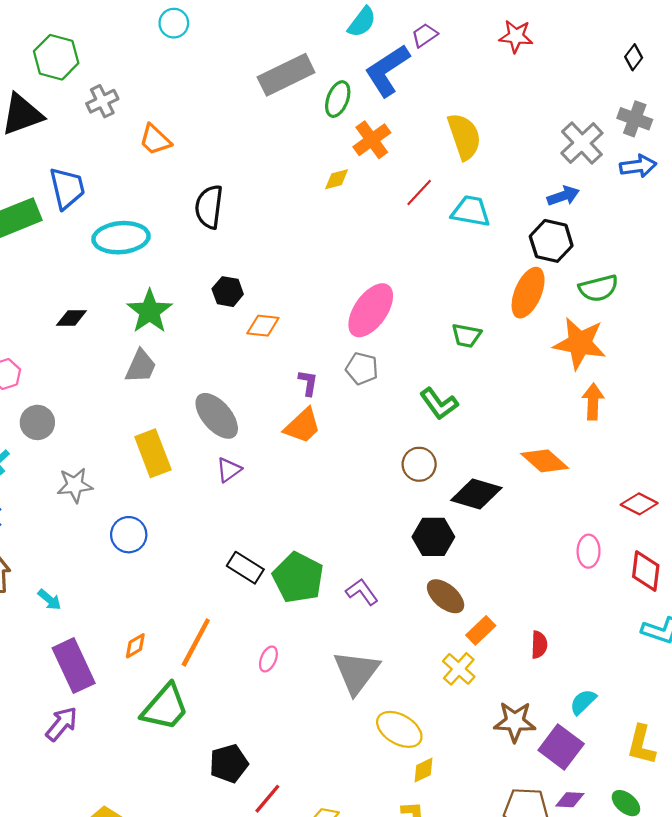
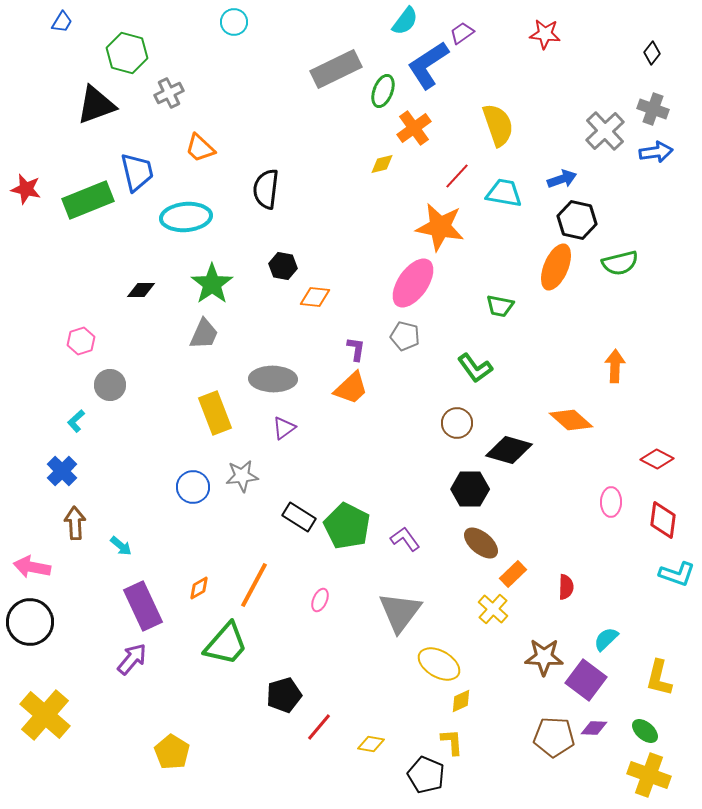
orange trapezoid: (155, 140) -> (200, 148), moved
blue arrow: (563, 196) -> (562, 179), moved
orange star: (580, 343) -> (440, 227), moved
gray ellipse: (217, 416) -> (273, 379), turned -48
gray star: (75, 485) -> (242, 476), moved

